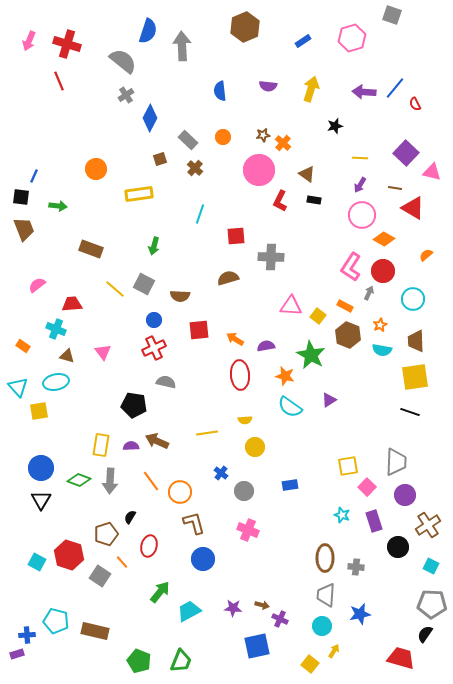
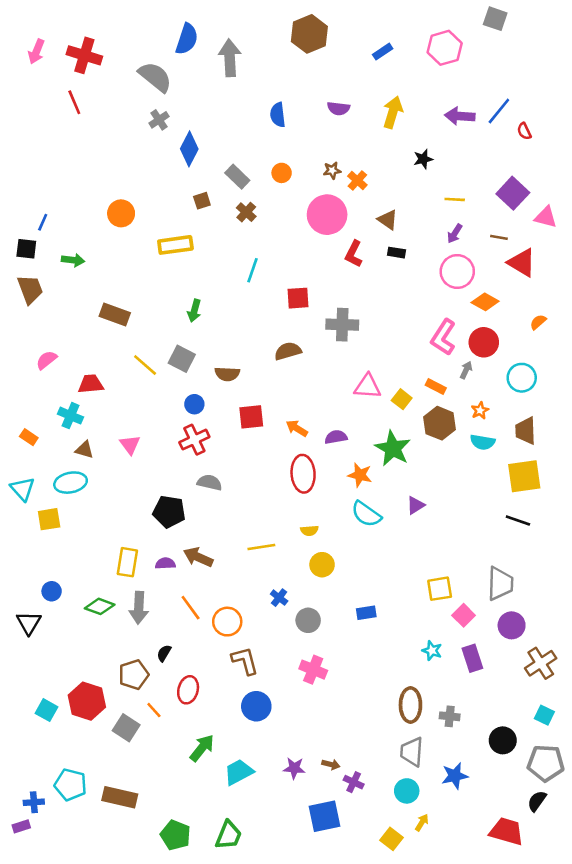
blue circle: (41, 468) -> (52, 591), size x0.6
black triangle: (41, 500) -> (29, 623), moved
black circle: (398, 547) -> (503, 740), moved

